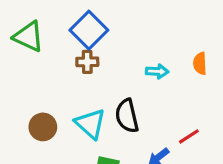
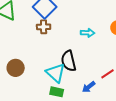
cyan triangle: (90, 124) -> (56, 73), moved

